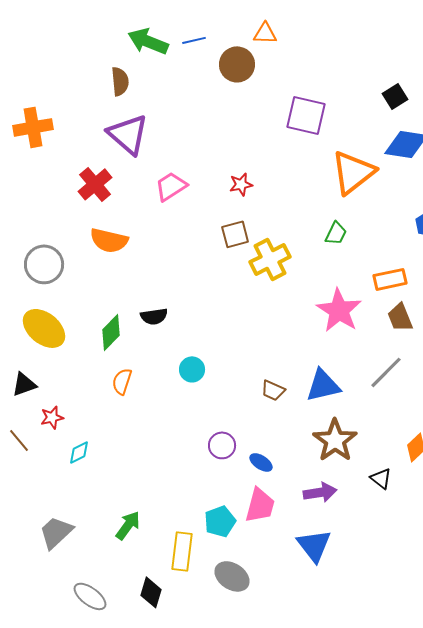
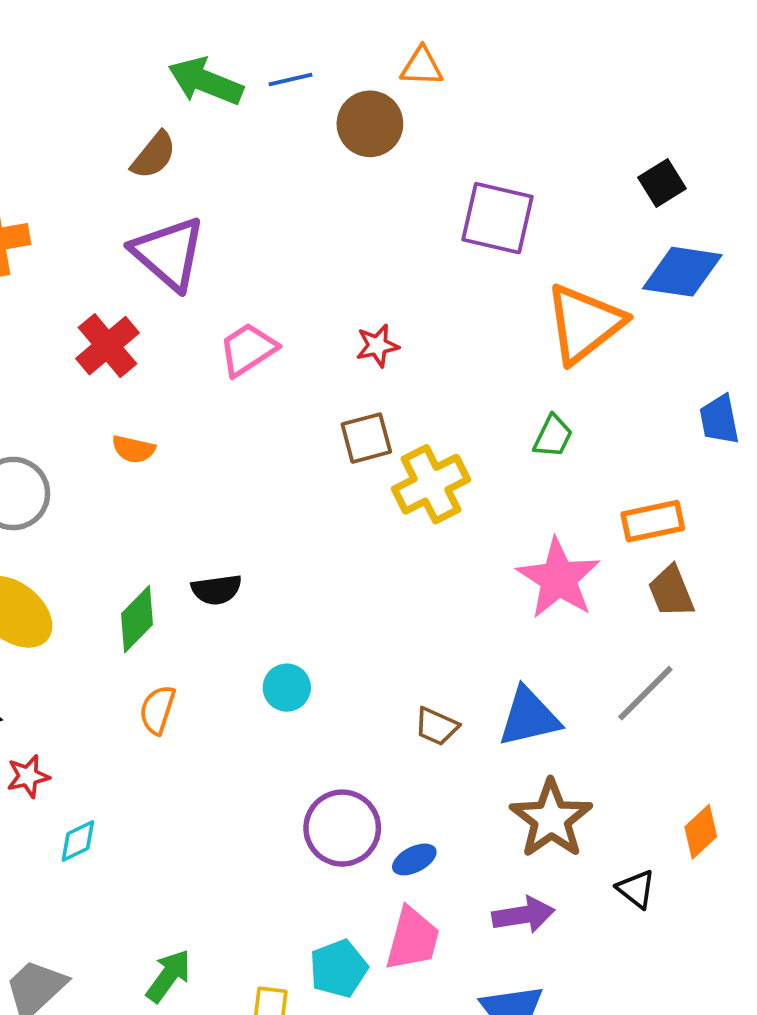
brown semicircle: (120, 81) -> (154, 155), turned 44
orange semicircle: (109, 240) -> (133, 449), size x0.6
purple circle: (222, 445) -> (342, 828), size x1.5
blue ellipse: (261, 462) -> (414, 859), turned -60

